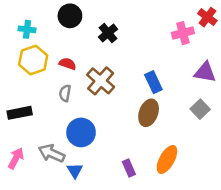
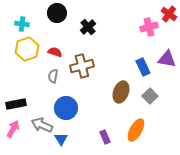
brown cross: (101, 81) -> (82, 66), turned 35
blue rectangle: (153, 82) -> (143, 67), moved
gray square: (200, 109) -> (150, 96), moved
black rectangle: (20, 113) -> (16, 104), moved

